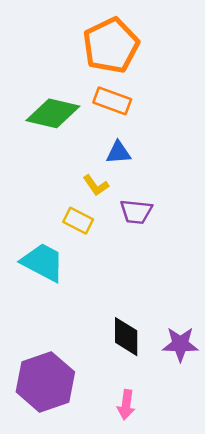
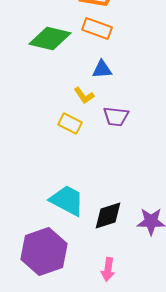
cyan trapezoid: (43, 262) -> (67, 200), moved
black diamond: (126, 337) -> (108, 215), turned 72

